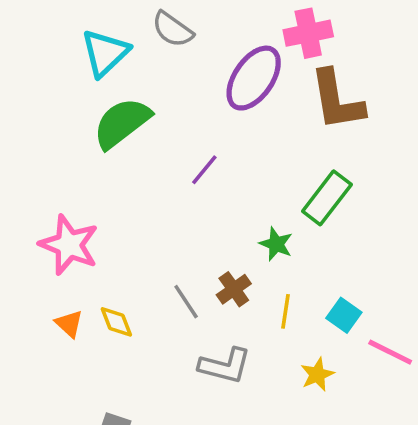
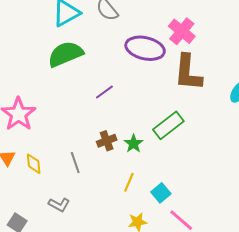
pink cross: (308, 33) -> (182, 31), turned 36
purple ellipse: (254, 78) -> (145, 48), turned 54
brown cross: (234, 289) -> (107, 141), moved
gray L-shape: (225, 366) -> (59, 205), moved, size x0.7

